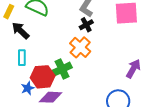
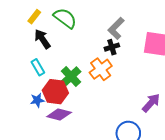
cyan rectangle: (22, 58) -> (38, 67), turned -42
green cross: (62, 69) -> (71, 76), moved, turned -30

